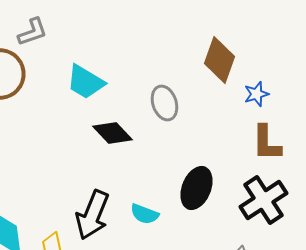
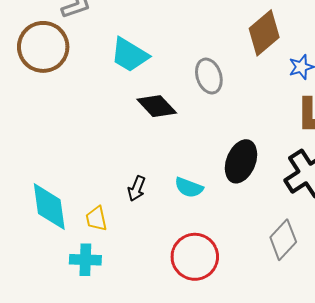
brown diamond: (219, 60) -> (264, 33), turned 30
black arrow: (92, 215) -> (137, 188), size x0.5

